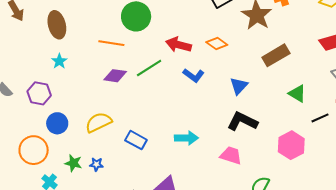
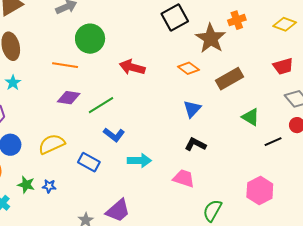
orange diamond: (217, 43) -> (188, 68), moved
green line: (149, 68) -> (101, 105), moved
blue L-shape: (194, 75) -> (114, 135), moved
black L-shape: (242, 121) -> (195, 144), size x0.7
pink hexagon: (291, 145) -> (260, 190), moved

